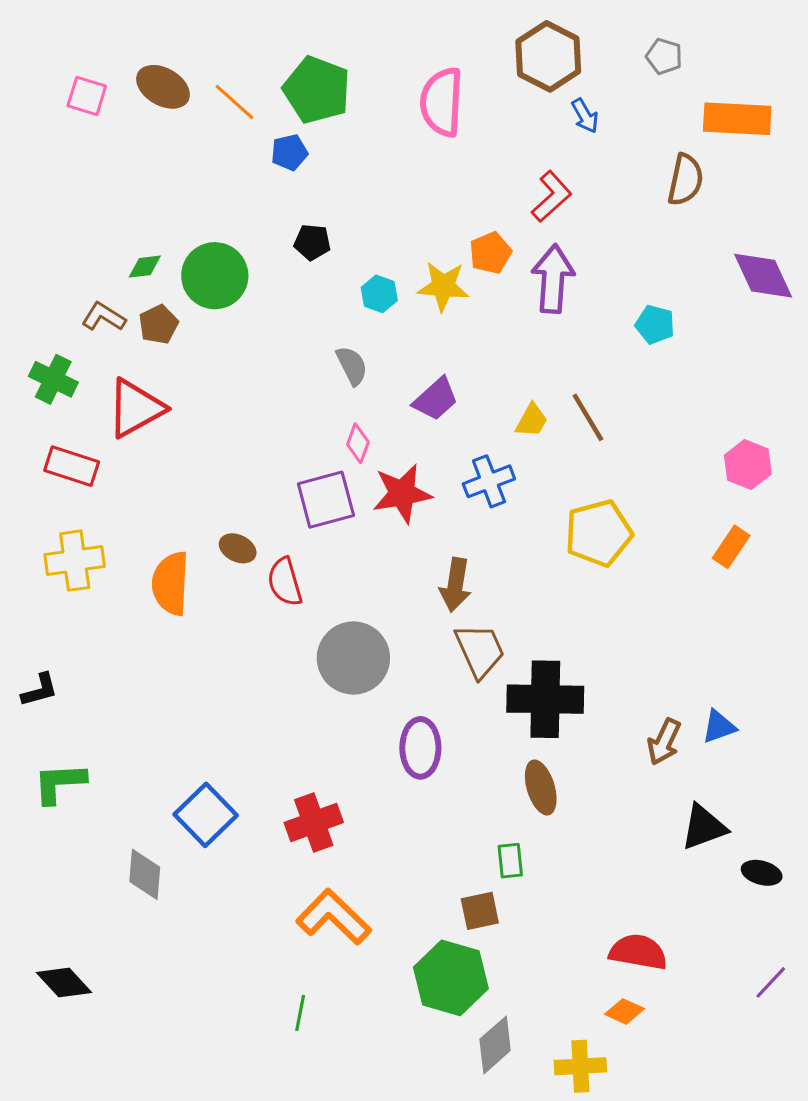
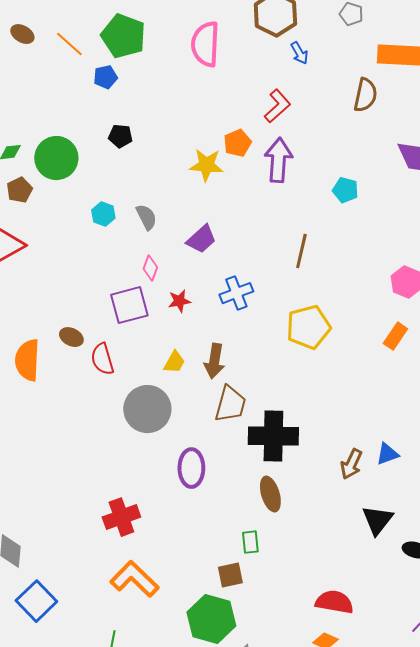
brown ellipse: (163, 87) -> (22, 34), size x0.7
cyan hexagon: (379, 294) -> (103, 214), moved
brown line: (588, 417) -> (301, 251), turned 44
yellow trapezoid: (532, 420) -> (174, 362), moved
red star: (402, 494) -> (179, 301), size x0.6
brown trapezoid: (480, 650) -> (230, 404), turned 39
blue square: (206, 815) -> (36, 601), moved
black triangle: (704, 827) -> (377, 520), turned -32

